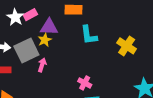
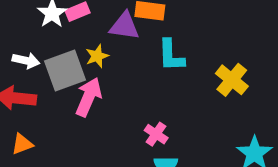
purple triangle: (49, 27) -> (124, 26), moved
pink arrow: (42, 65) -> (89, 97), size x1.6

